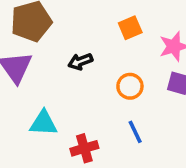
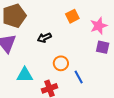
orange circle: (130, 86) -> (61, 63), moved

